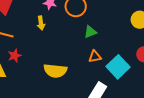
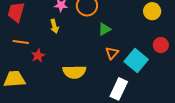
red star: (15, 56) -> (38, 56), moved
orange triangle: (95, 56) -> (112, 53), turned -32

